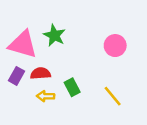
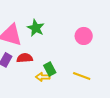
yellow arrow: (46, 96) -> (43, 77), moved
yellow line: (113, 96) -> (82, 76), turned -30

